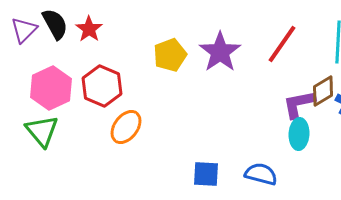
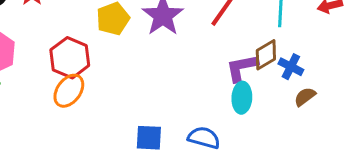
red hexagon: (102, 86) -> (70, 58), moved

